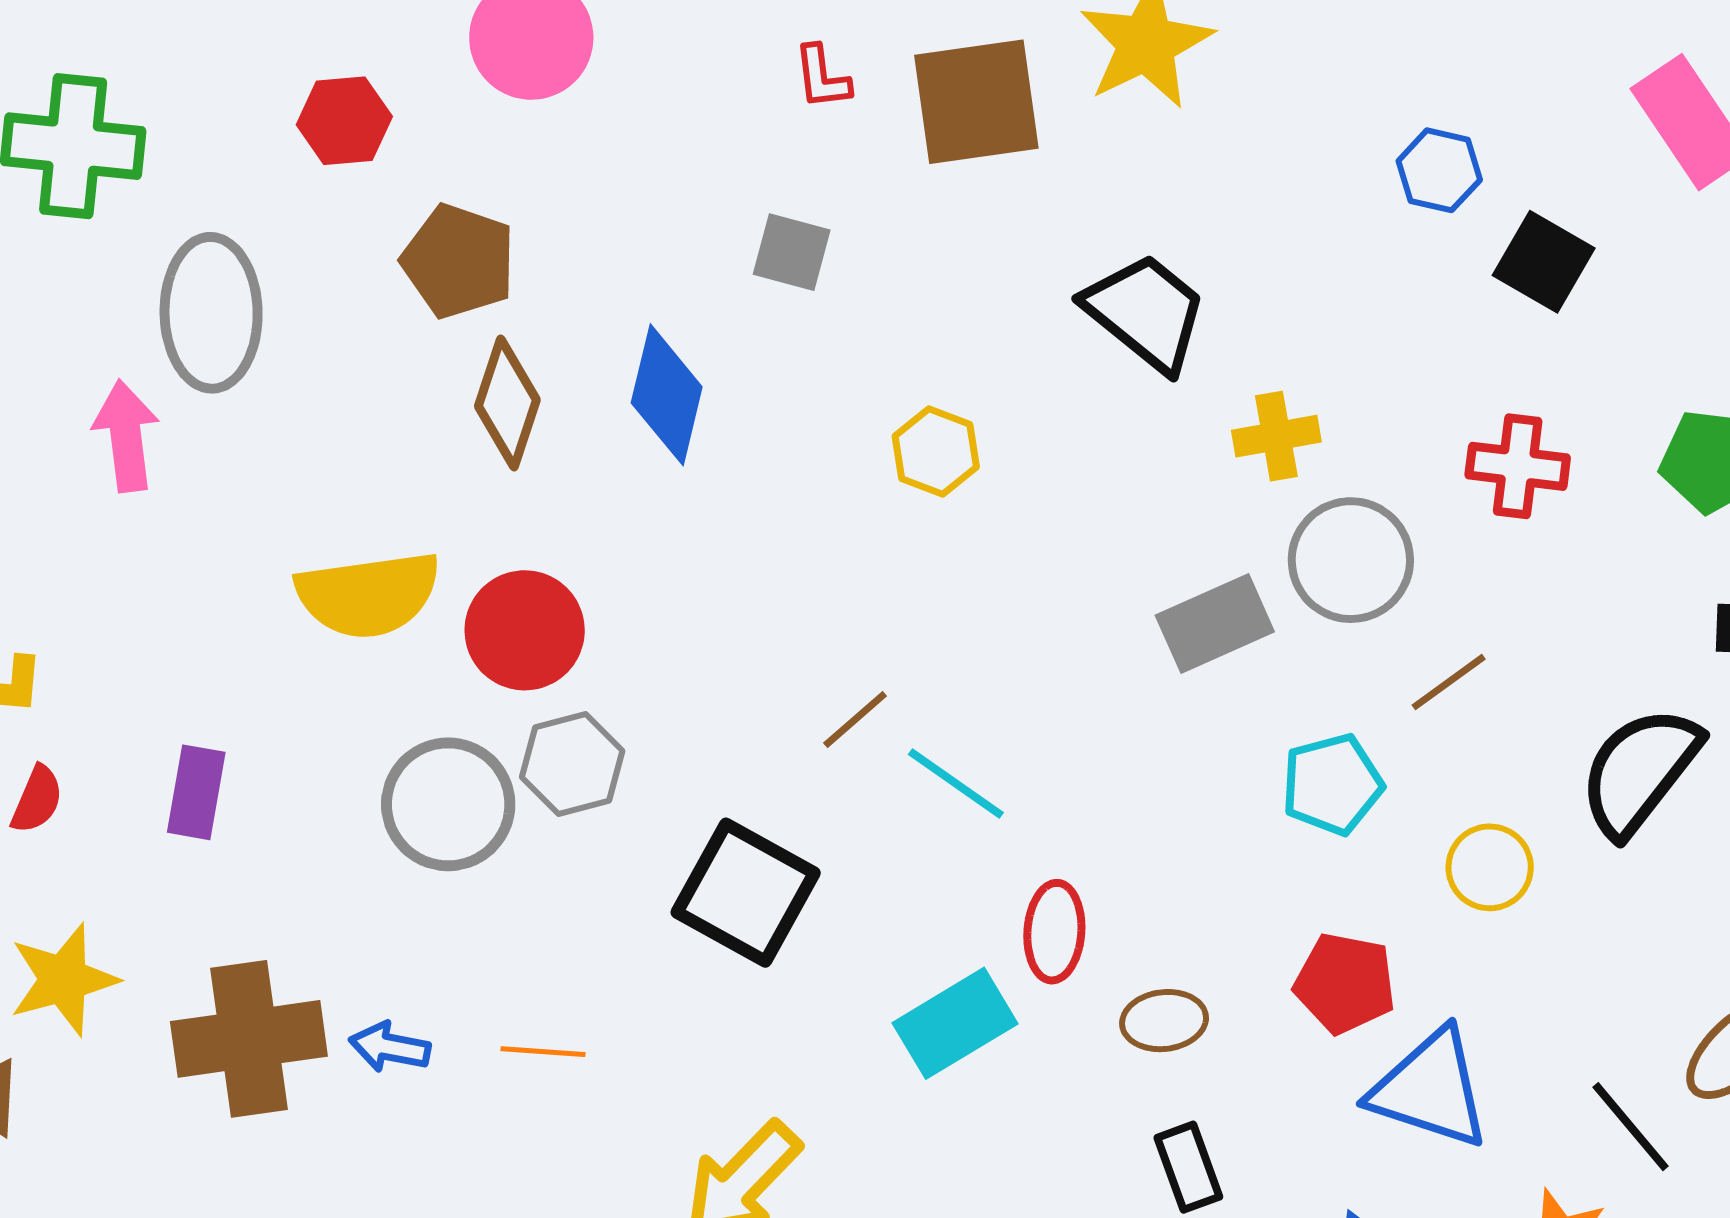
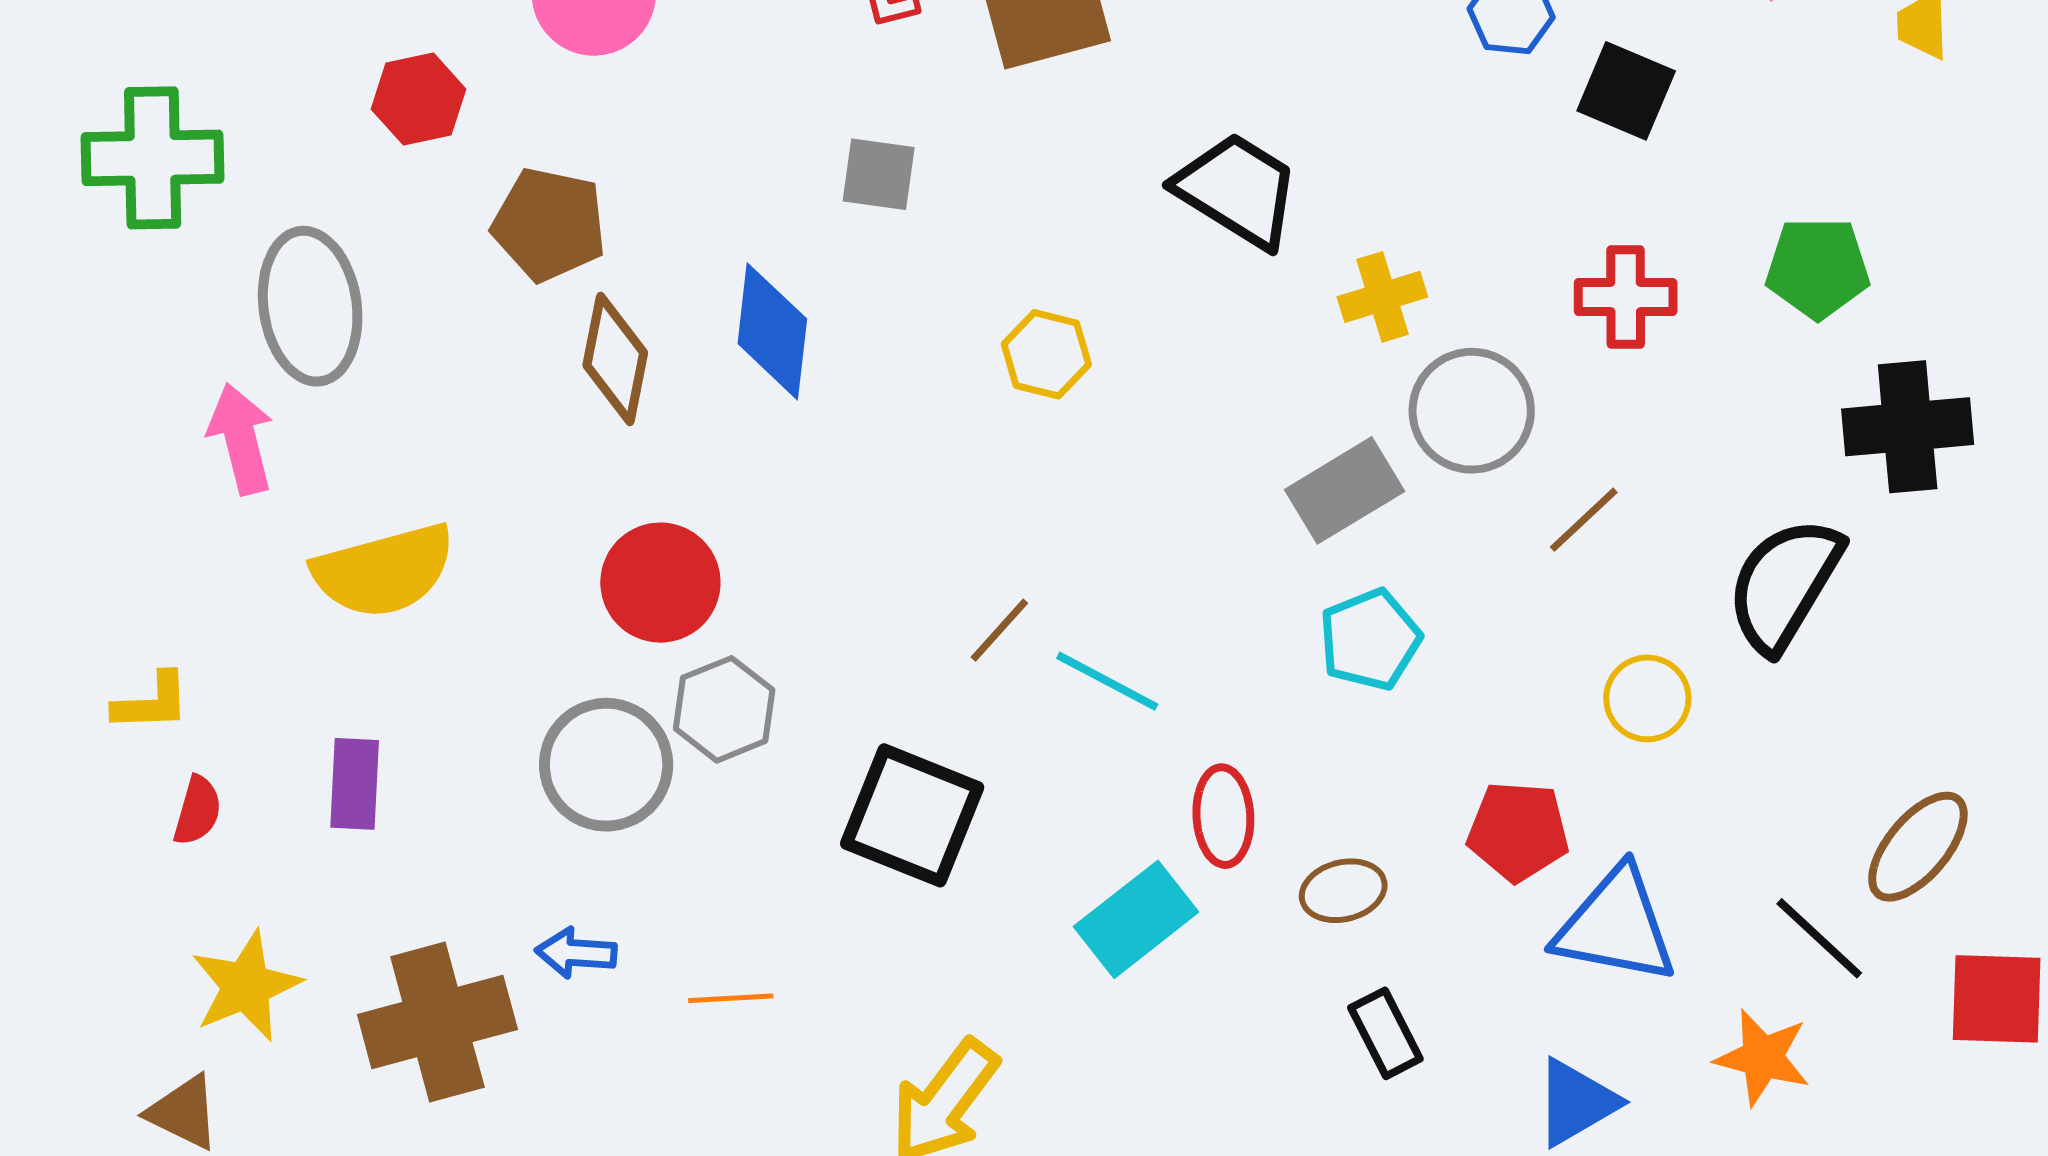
yellow semicircle: (368, 595) -> (384, 571), moved
cyan pentagon: (1332, 784) -> (1370, 640), moved
blue arrow: (390, 1047) -> (576, 953), moved

